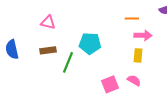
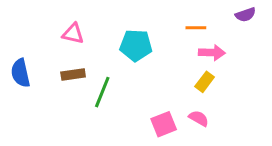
cyan pentagon: (90, 43) -> (136, 45), moved
yellow rectangle: (138, 55) -> (205, 82), turned 32

